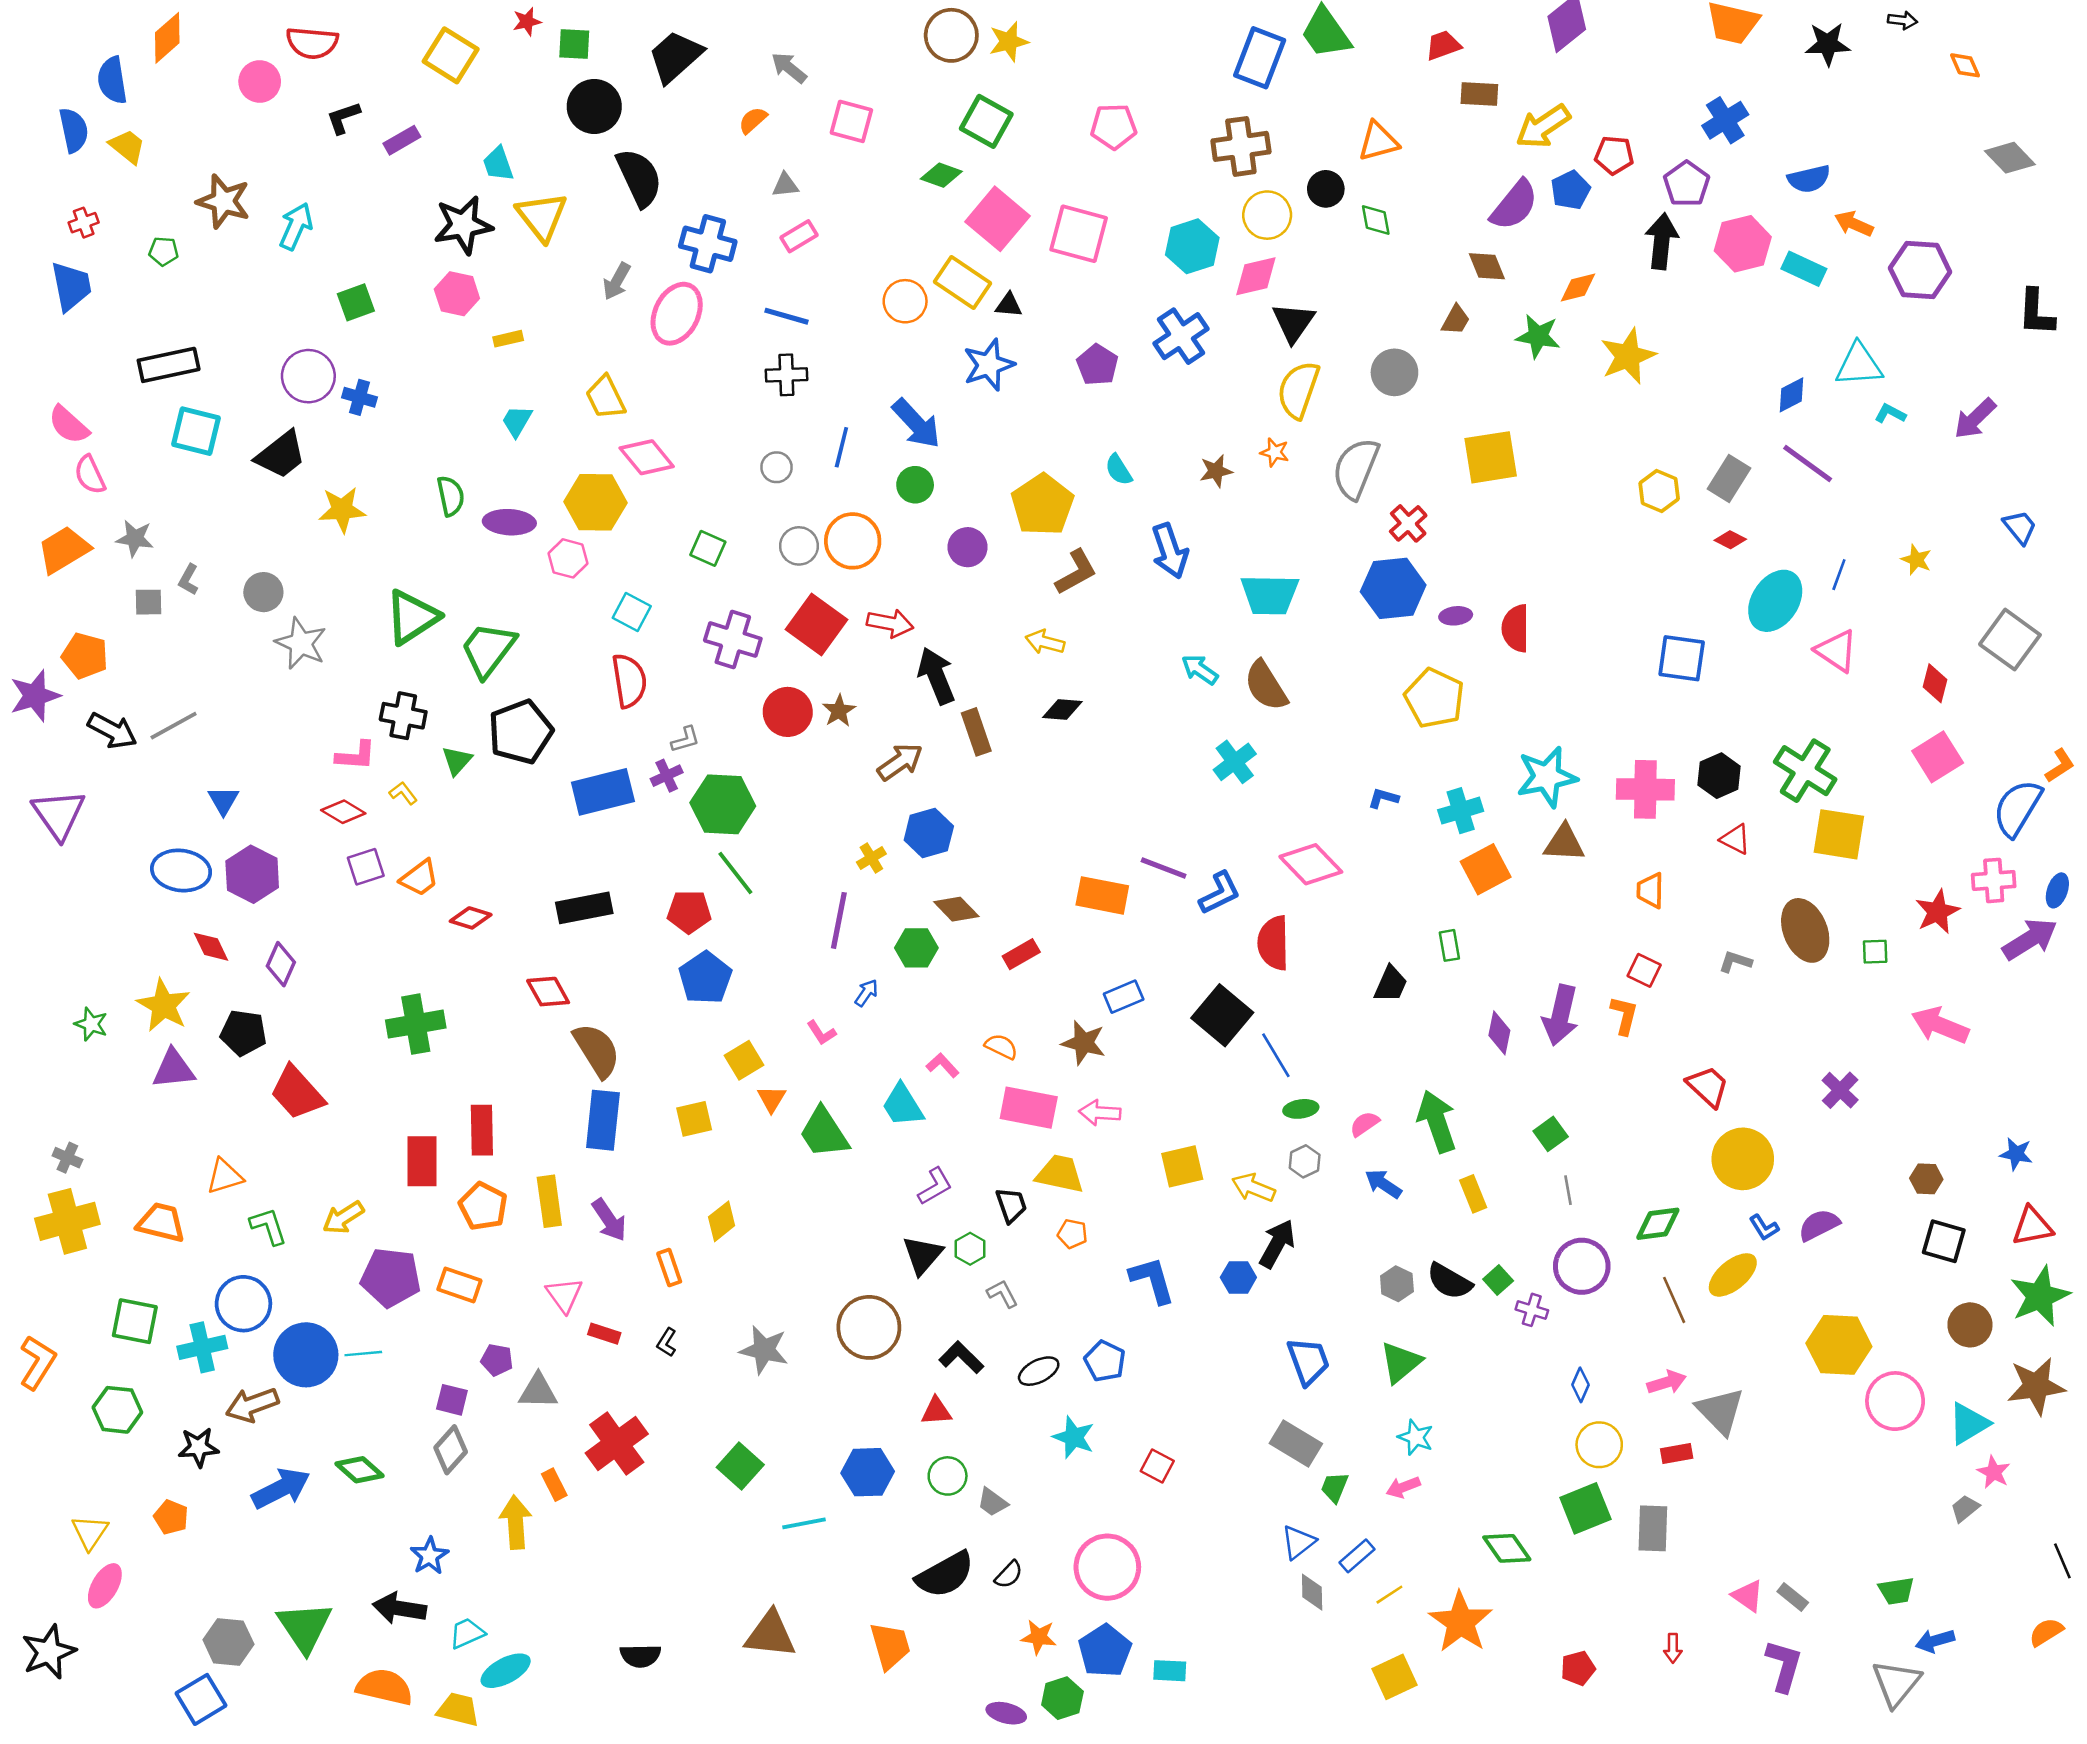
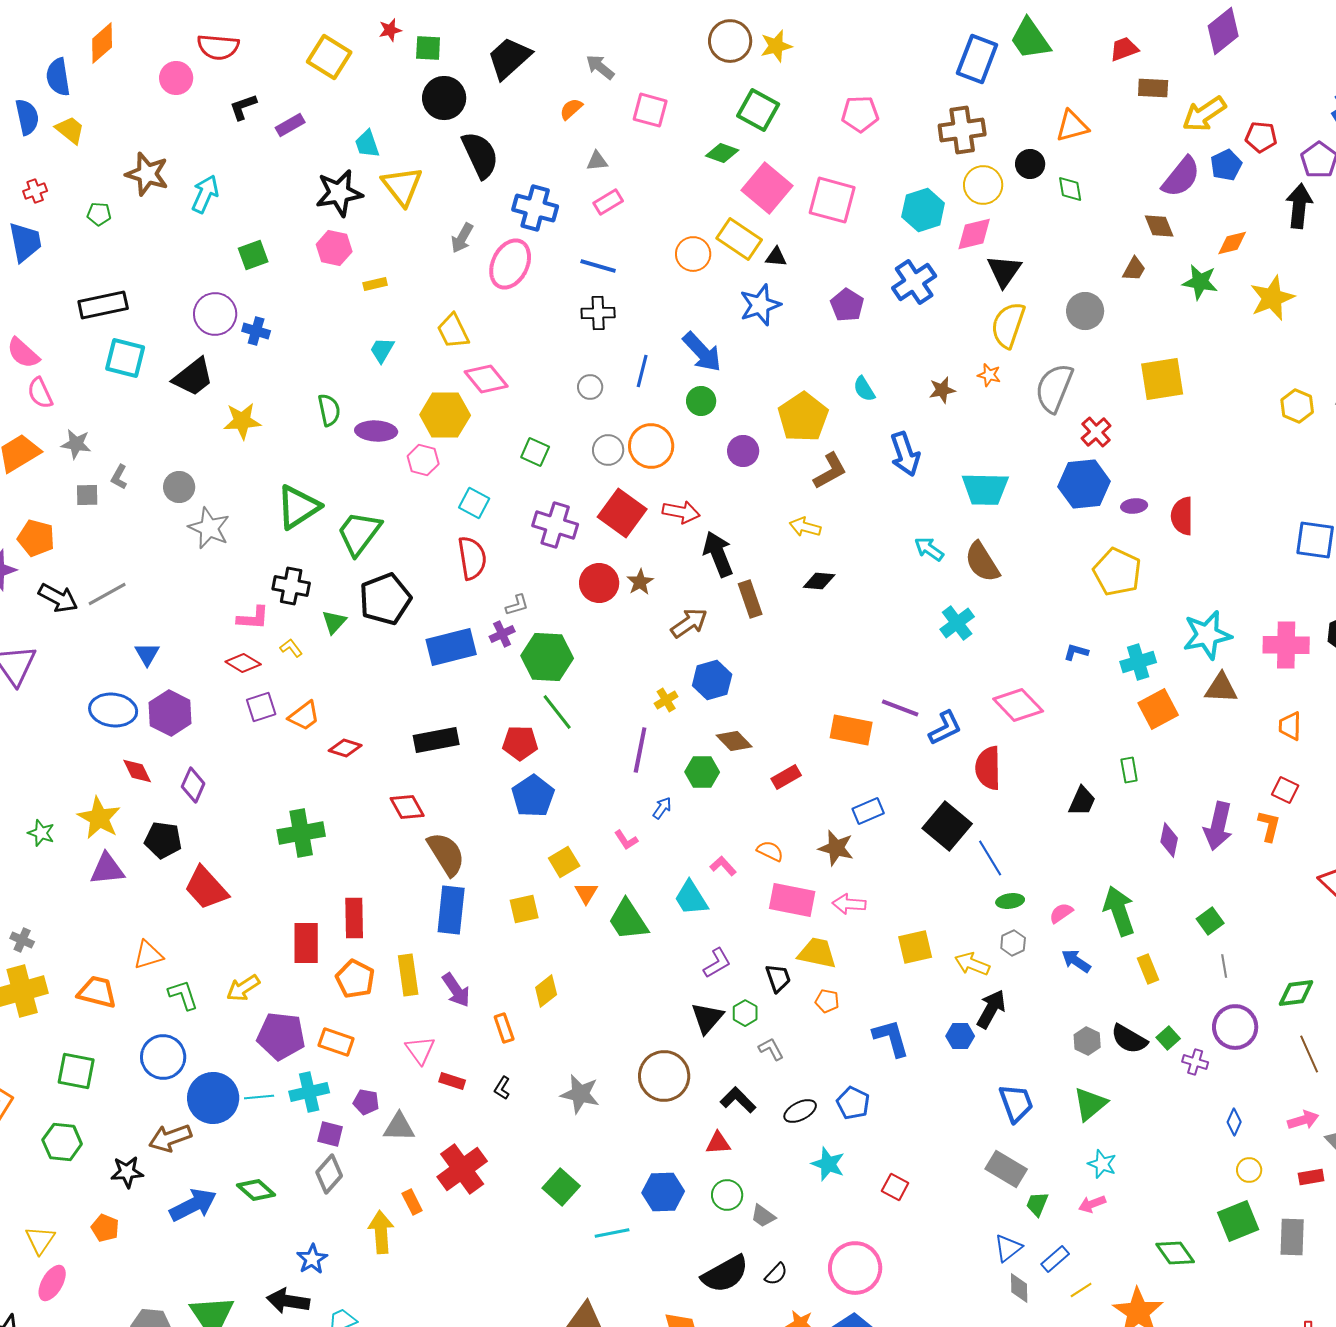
cyan cross: (202, 1347) -> (309, 1092), moved
yellow circle: (1599, 1445) -> (1249, 1170), size x0.7

